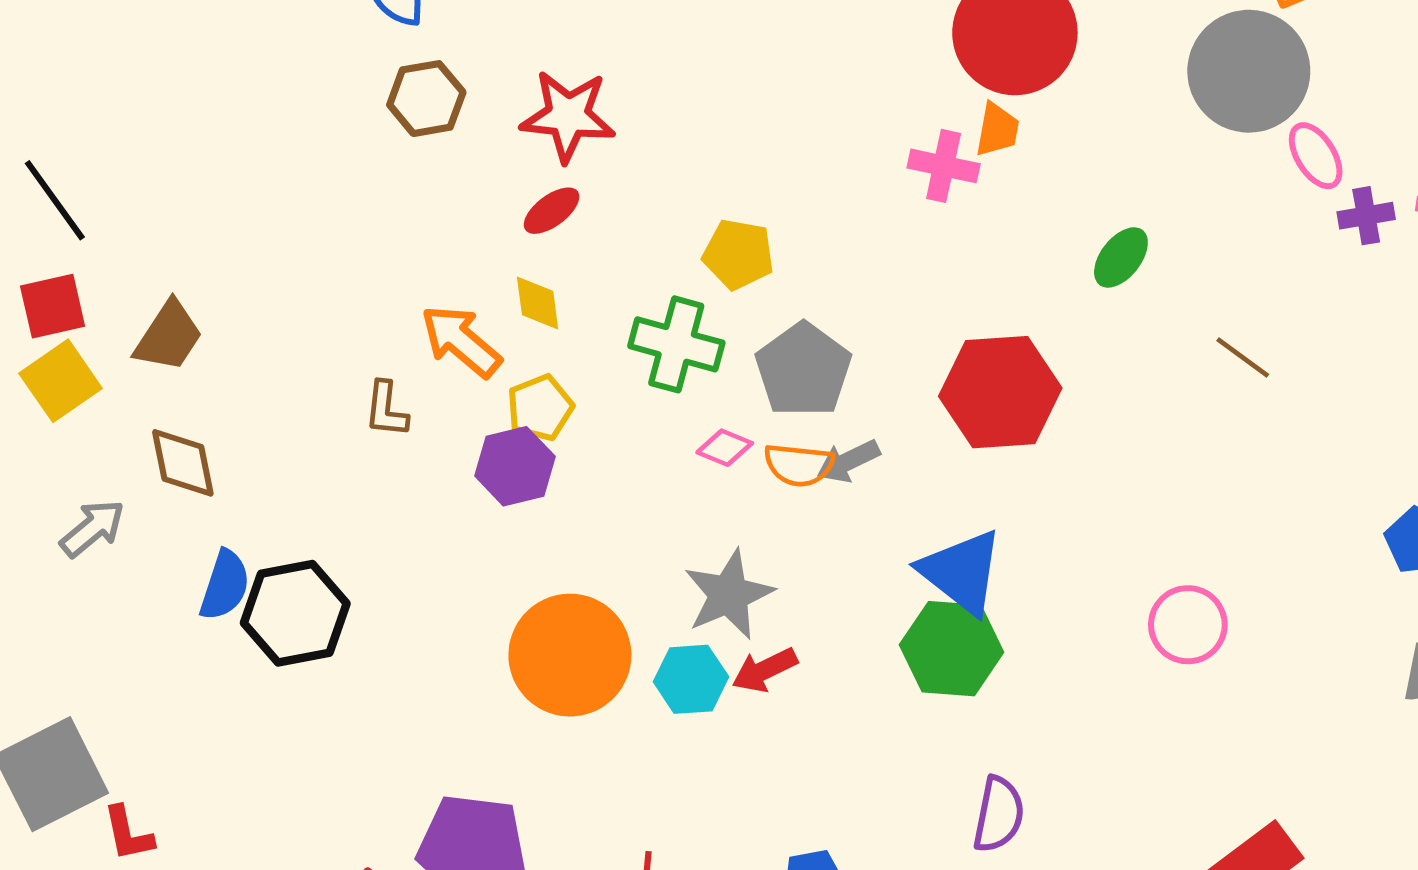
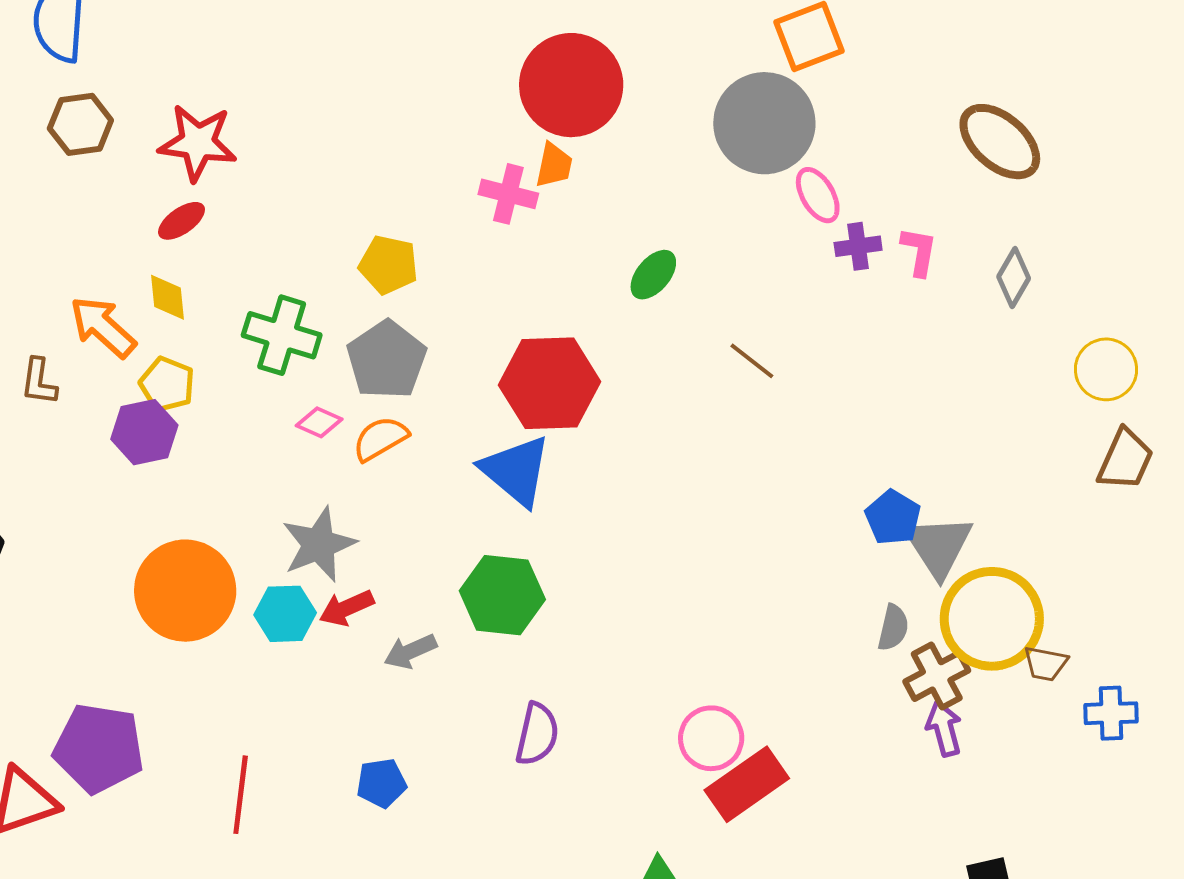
yellow pentagon: (738, 254) -> (388, 265), moved
yellow pentagon: (540, 408) -> (167, 384), turned -30
gray arrow: (848, 461) -> (410, 651), moved
orange semicircle: (799, 465) -> (380, 439), turned 142
blue triangle: (962, 572) -> (516, 471), moved
pink circle: (1188, 625) -> (711, 738), moved

